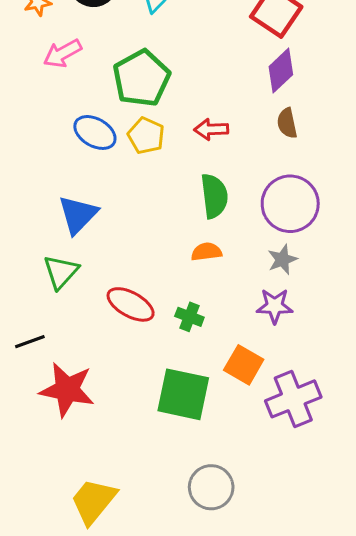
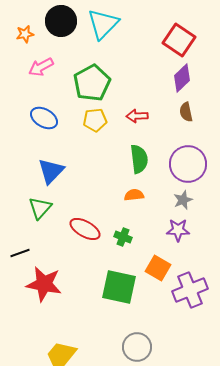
blue ellipse: (95, 132) -> (44, 118), moved
yellow pentagon: (146, 136) -> (95, 120), turned -30

